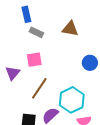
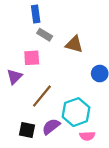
brown triangle: (70, 29) -> (74, 44), moved
pink square: (34, 60) -> (32, 58), moved

